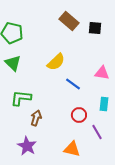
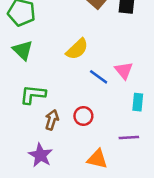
pink triangle: (102, 73) -> (124, 71), moved, turned 42
red circle: (79, 115) -> (83, 116), moved
purple line: (97, 132) -> (129, 137), turned -63

